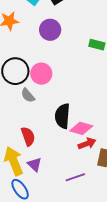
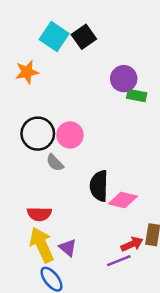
purple circle: (50, 30) -> (124, 79), moved
red semicircle: (28, 136) -> (39, 214), moved, turned 114
red arrow: (87, 143) -> (132, 244), moved

